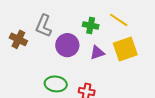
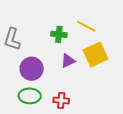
purple circle: (67, 45) -> (32, 69), moved

